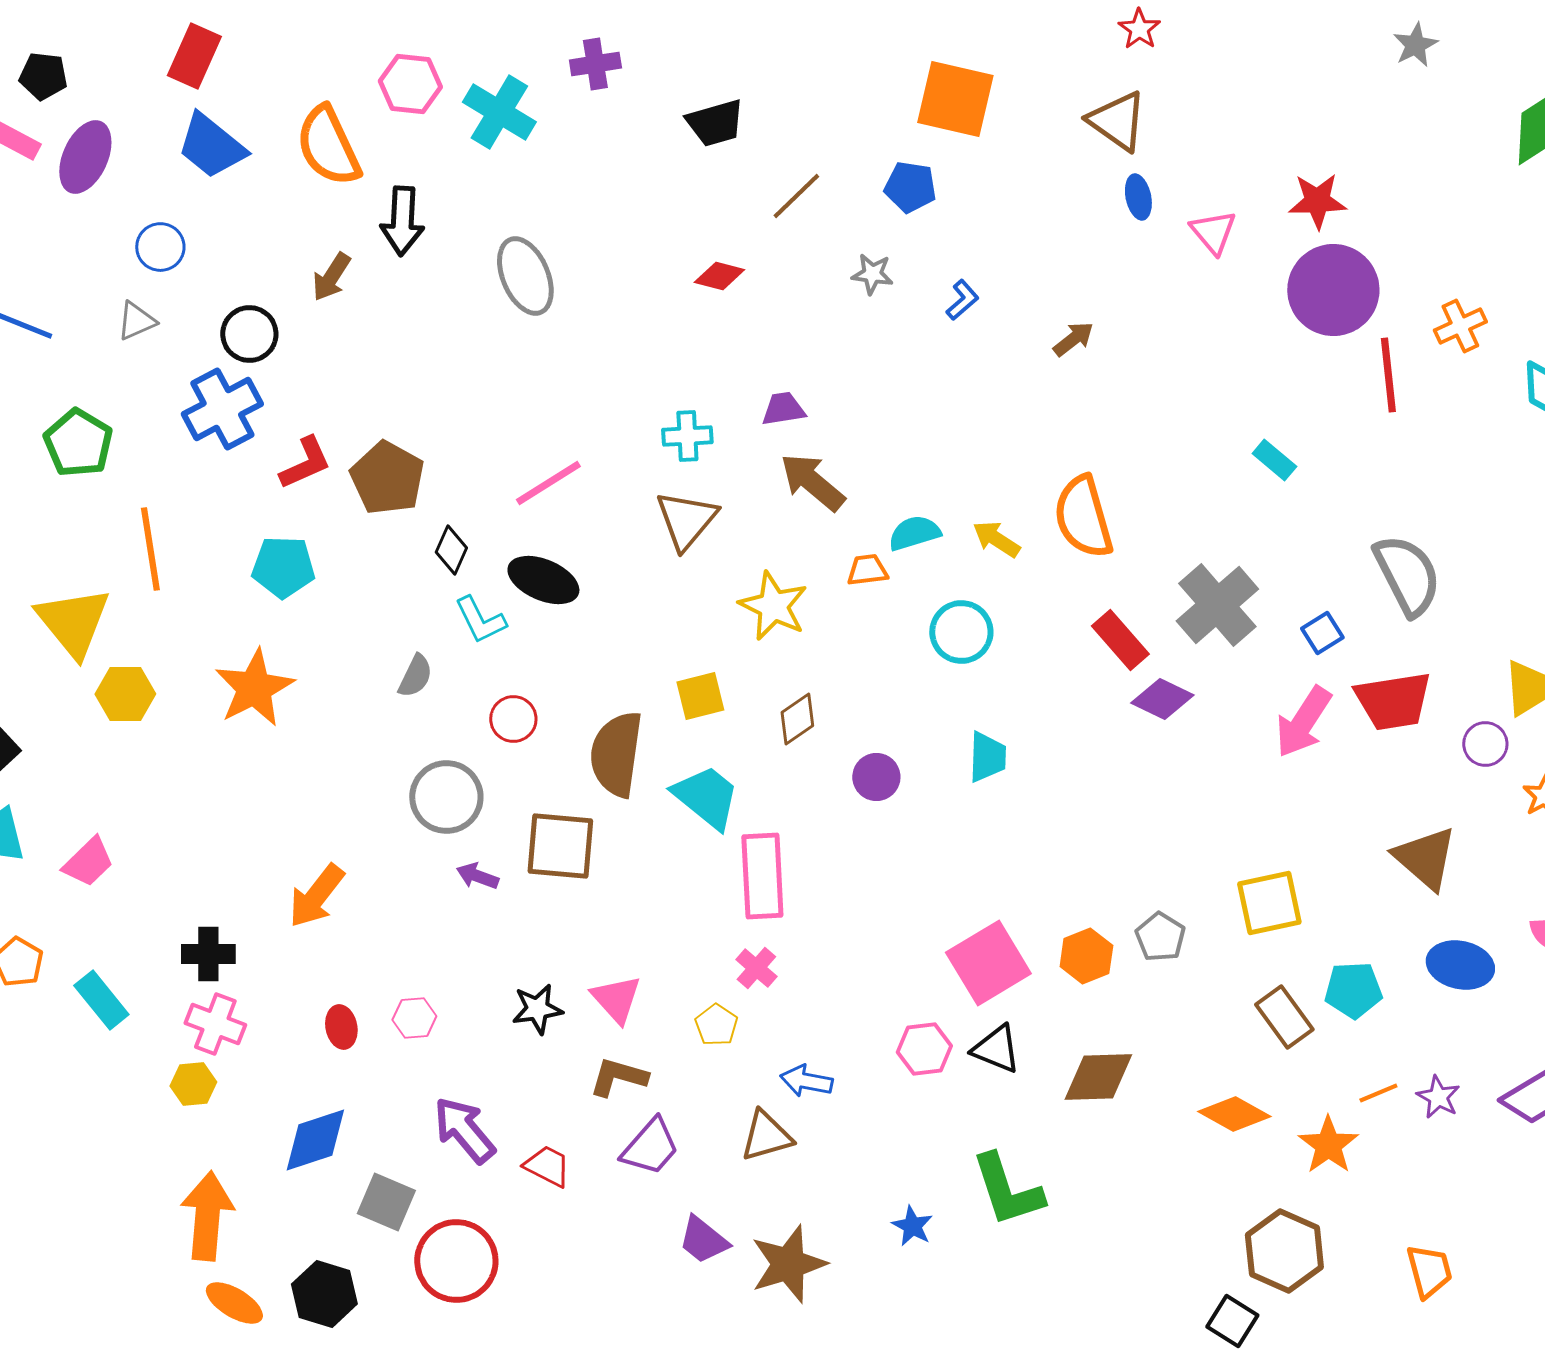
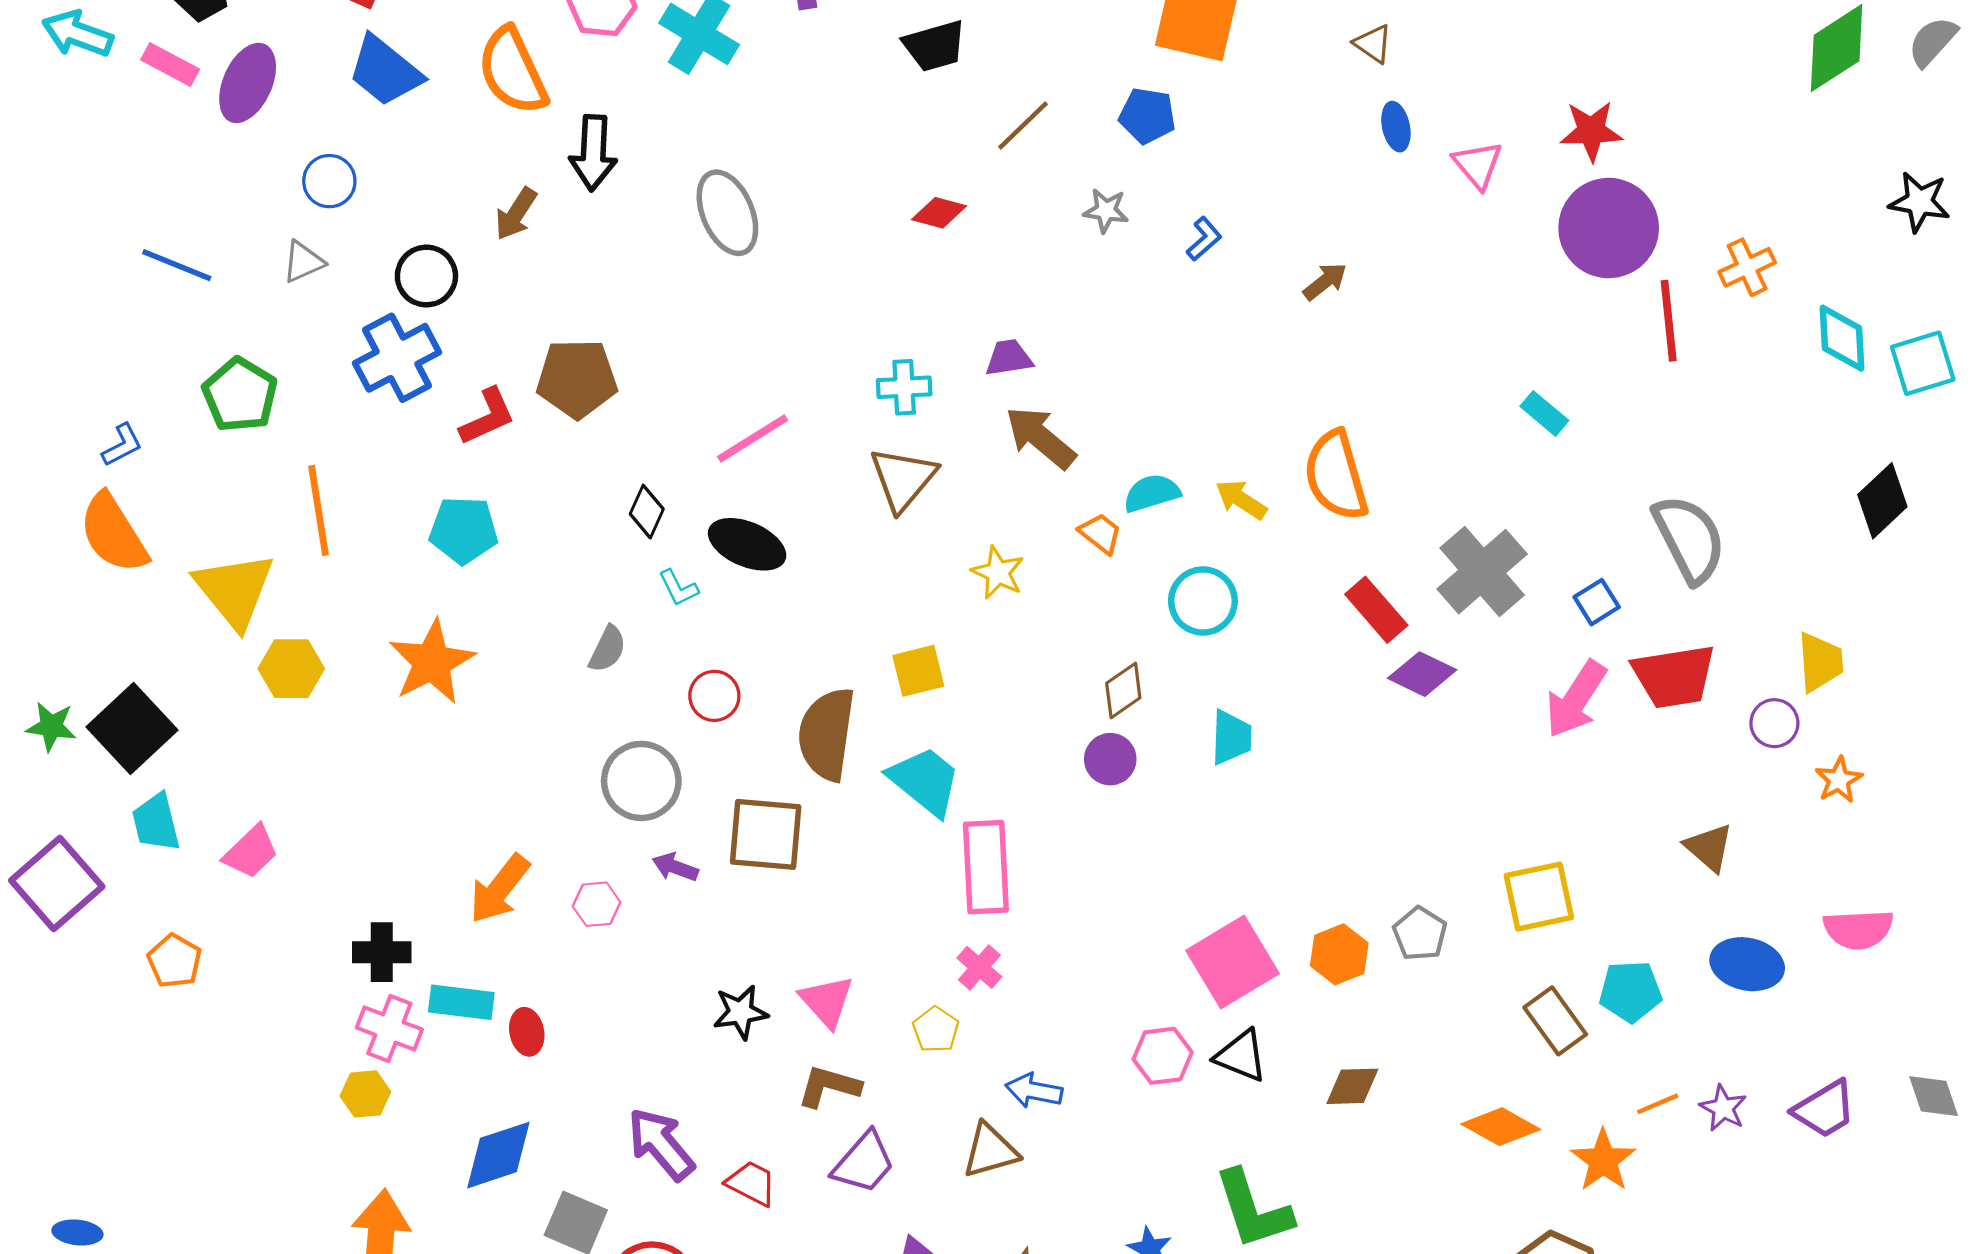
brown triangle: (1117, 121) -> (1373, 44), size x0.6
brown pentagon: (387, 478) -> (577, 379), moved, turned -30
orange trapezoid: (867, 570) -> (1100, 533), turned 45
yellow star: (773, 606) -> (998, 573), size x0.7
cyan L-shape: (480, 620) -> (678, 588), size x0.7
brown diamond: (797, 719) -> (1123, 690), moved
brown triangle: (1425, 858) -> (1709, 847), size x0.7
cyan rectangle: (101, 1000) -> (461, 1002), moved, turned -44
pink hexagon: (414, 1018) -> (597, 904), moved
brown diamond: (1098, 1077) -> (1352, 1086), size x0.7

